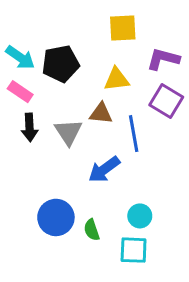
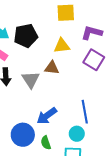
blue line: (134, 134) -> (85, 112), moved
blue arrow: (104, 169) -> (47, 116), moved

